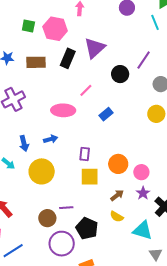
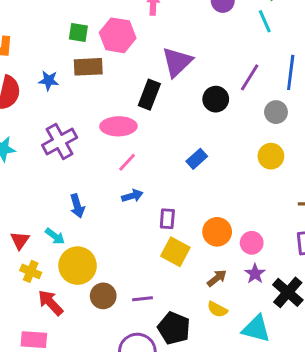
black rectangle: (68, 58) -> (149, 95), moved
brown rectangle: (36, 62) -> (88, 67), moved
pink line: (86, 90) -> (127, 162), moved
pink ellipse: (63, 110) -> (118, 126), moved
blue arrow: (51, 139) -> (132, 196), moved
yellow circle: (42, 171) -> (78, 266), moved
yellow square: (90, 177) -> (175, 252), turned 30
brown circle: (47, 218) -> (103, 296), moved

